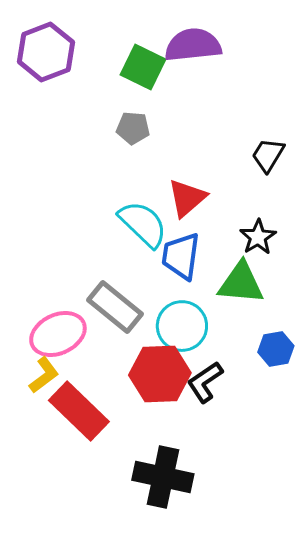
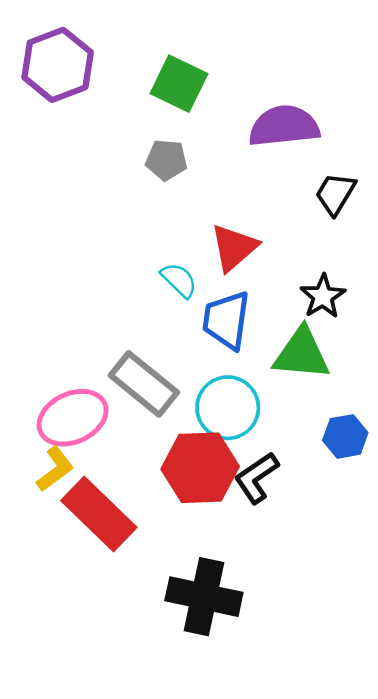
purple semicircle: (193, 45) -> (284, 126), moved
cyan semicircle: (143, 224) -> (179, 280), size x0.6

